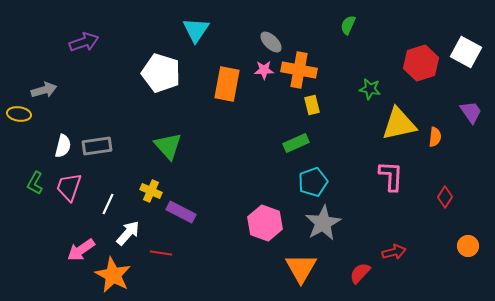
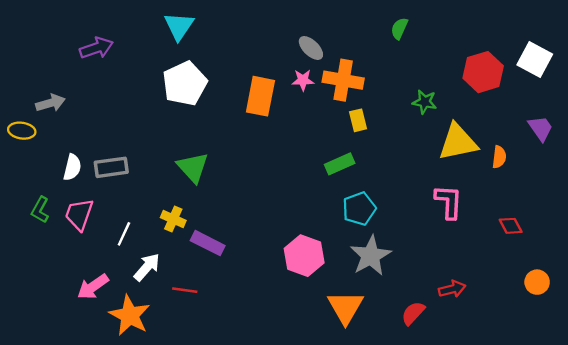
cyan triangle: (196, 30) -> (179, 26), moved
white pentagon: (161, 73) -> (185, 84), turned 30
red diamond: (445, 197) -> (511, 226), turned -60

